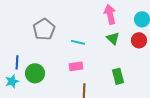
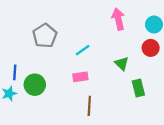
green triangle: (113, 38) -> (122, 63), moved
cyan line: (78, 42) -> (83, 50), turned -48
green rectangle: (118, 76) -> (138, 88), moved

